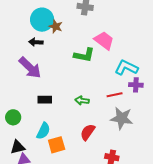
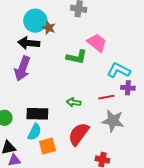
black arrow: (36, 42) -> (29, 43), size x1.5
purple arrow: (30, 68) -> (22, 69), turned 65
black rectangle: (45, 100) -> (37, 114), moved, size x1.5
red semicircle: (88, 132) -> (79, 134), size x1.4

